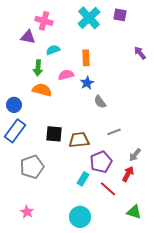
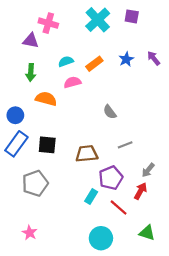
cyan semicircle: (53, 50) -> (66, 61), moved
orange rectangle: (86, 58) -> (94, 64), turned 56
green arrow: (38, 68) -> (31, 72), moved
blue star: (87, 83) -> (126, 59), moved
black square: (54, 134) -> (47, 145), moved
cyan circle: (80, 217) -> (101, 238), moved

